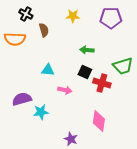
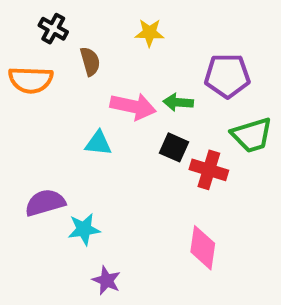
purple pentagon: (111, 18) -> (227, 76), moved
pink arrow: (65, 90) -> (133, 106), moved, size x1.5
purple star: (71, 139) -> (106, 280), moved

